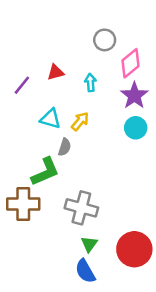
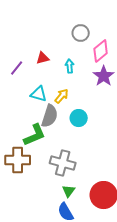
cyan circle: (136, 128) -> (79, 118), moved
gray semicircle: (65, 147) -> (50, 116), size x1.6

